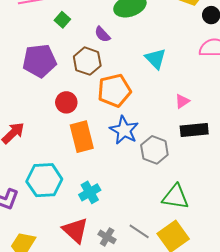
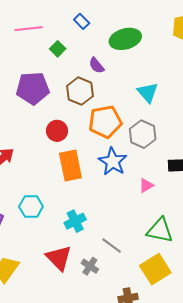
pink triangle: (182, 101) -> (146, 185), moved
gray hexagon: (154, 150) -> (143, 134), moved
cyan hexagon: (44, 180) -> (31, 207), size x0.7
gray line: (139, 231) -> (112, 246), moved

